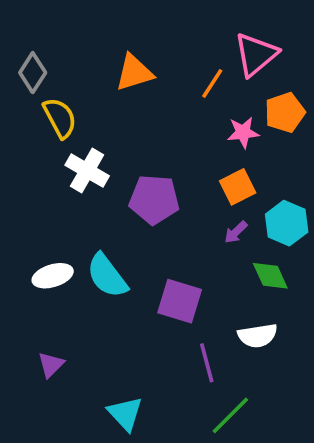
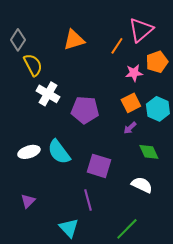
cyan hexagon: (287, 223) -> (158, 109), moved
white semicircle: (258, 336) -> (142, 185), turned -145
purple line: (207, 363) -> (88, 200), moved

